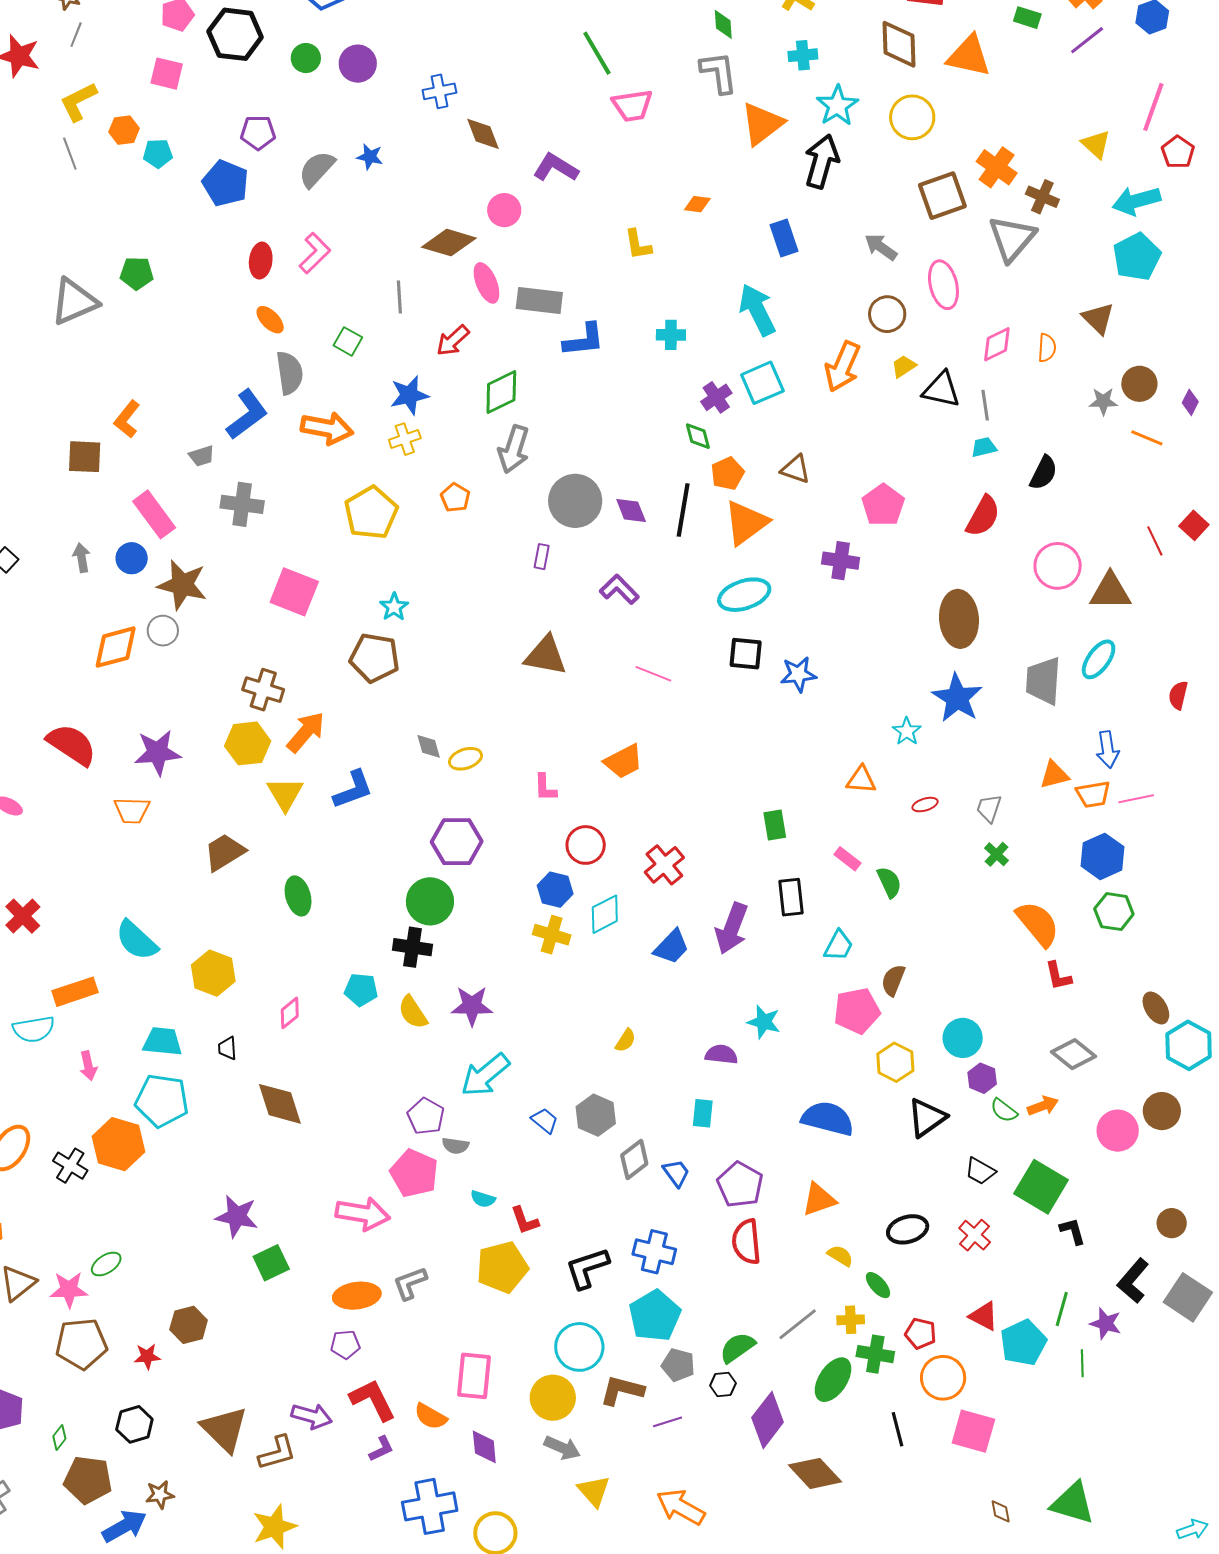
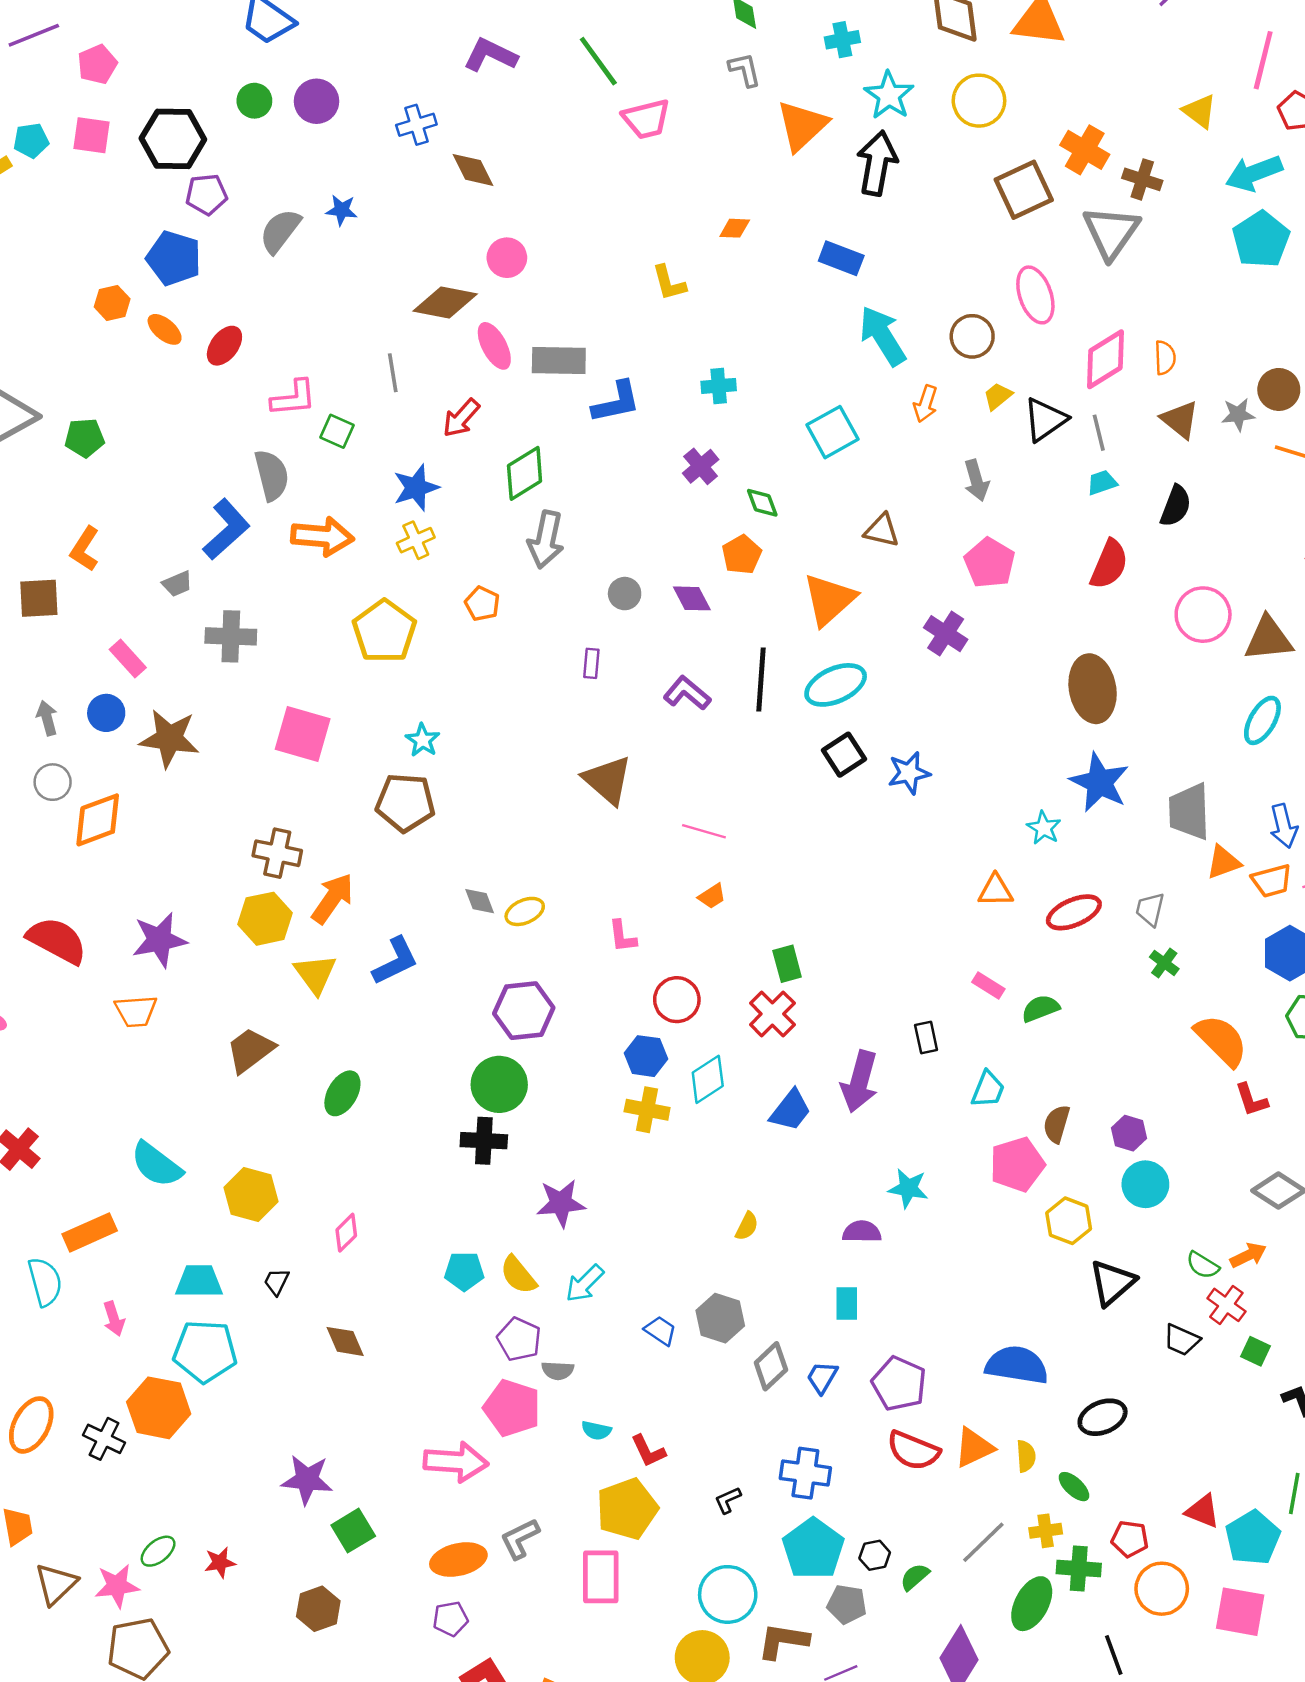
black hexagon: (235, 34) -> (173, 139), moved
gray L-shape: (719, 72) -> (745, 70), size x0.7
orange hexagon: (124, 130) -> (112, 303), moved
cyan pentagon: (158, 153) -> (31, 141), moved
purple L-shape: (556, 168) -> (490, 55), moved
blue rectangle: (784, 238) -> (841, 258), turned -45
gray arrow: (881, 247) -> (976, 480), moved, turned -136
pink L-shape: (315, 253) -> (294, 398), moved, turned 45
red ellipse: (261, 261) -> (224, 346), turned 36
green pentagon: (137, 273) -> (85, 438), moved
cyan arrow: (757, 310) -> (883, 336), moved
brown triangle: (1098, 318) -> (1180, 420), moved
orange ellipse: (270, 320) -> (165, 329), moved
pink diamond: (997, 344) -> (1105, 359), size x1.4
orange arrow: (843, 367) -> (926, 404), size x0.6
black triangle: (941, 390) -> (1045, 419), turned -42
purple cross: (716, 397) -> (701, 466), moved
orange pentagon: (727, 473) -> (742, 555), moved
gray circle: (575, 501) -> (625, 594), size x0.5
black line: (683, 510) -> (761, 680), moved
pink rectangle: (154, 514) -> (128, 659), size x0.7
purple cross: (841, 561) -> (946, 634), turned 30
gray circle: (163, 631) -> (53, 782), moved
black square: (746, 654) -> (844, 755), turned -33
brown triangle: (546, 656) -> (607, 780), turned 36
pink line: (653, 674) -> (704, 831), moved
gray trapezoid: (1043, 681) -> (1189, 812), moved
orange trapezoid: (623, 761) -> (712, 896), size x0.6
red ellipse: (925, 805) -> (1074, 912), size x1.8
green rectangle: (775, 825) -> (787, 964), moved
green semicircle: (889, 882) -> (1041, 1008), turned -80
green ellipse: (298, 896) -> (342, 1093), turned 51
black rectangle: (791, 897) -> (926, 1038), size x0.7
cyan pentagon: (361, 990) -> (464, 1271), moved
yellow semicircle: (413, 1012) -> (518, 1275), moved
cyan semicircle: (34, 1029) -> (45, 1282), turned -90
black trapezoid: (227, 1048) -> (277, 1282), turned 35
cyan arrow: (485, 1075) -> (585, 1283), size x0.7
purple hexagon: (982, 1078) -> (1129, 1133), moved
brown diamond: (280, 1104) -> (345, 1341), size x0.7
blue semicircle: (828, 1119) -> (1017, 1365), moved
blue trapezoid: (676, 1173) -> (822, 1377), turned -108
green square: (1041, 1187) -> (1256, 1351), size x0.5
orange triangle: (819, 1199) -> (974, 1448), moved
red cross: (975, 1235) -> (1226, 1305), moved
red semicircle: (746, 1242) -> (913, 1450), turned -57
yellow semicircle: (840, 1256) -> (1026, 1456), turned 60
black L-shape: (587, 1268) -> (728, 1500), size x0.5
brown hexagon: (189, 1325) -> (318, 1609), moved
green semicircle: (737, 1348) -> (915, 1577), size x0.7
red star: (147, 1356) -> (220, 1562), moved
pink rectangle: (474, 1376) -> (601, 1577), moved
black hexagon: (723, 1384) -> (875, 1555), moved
pink square: (973, 1431) -> (1240, 1612), moved

